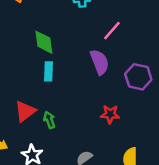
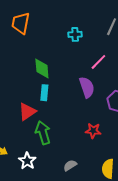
red triangle: (25, 111) -> (27, 112), moved
green arrow: (49, 120) -> (43, 133), size x1.6

